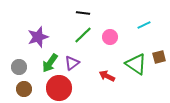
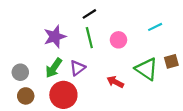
black line: (83, 13) -> (89, 14), turned -40
green line: (83, 35) -> (89, 38), turned -60
purple star: (38, 37) -> (55, 37), moved

